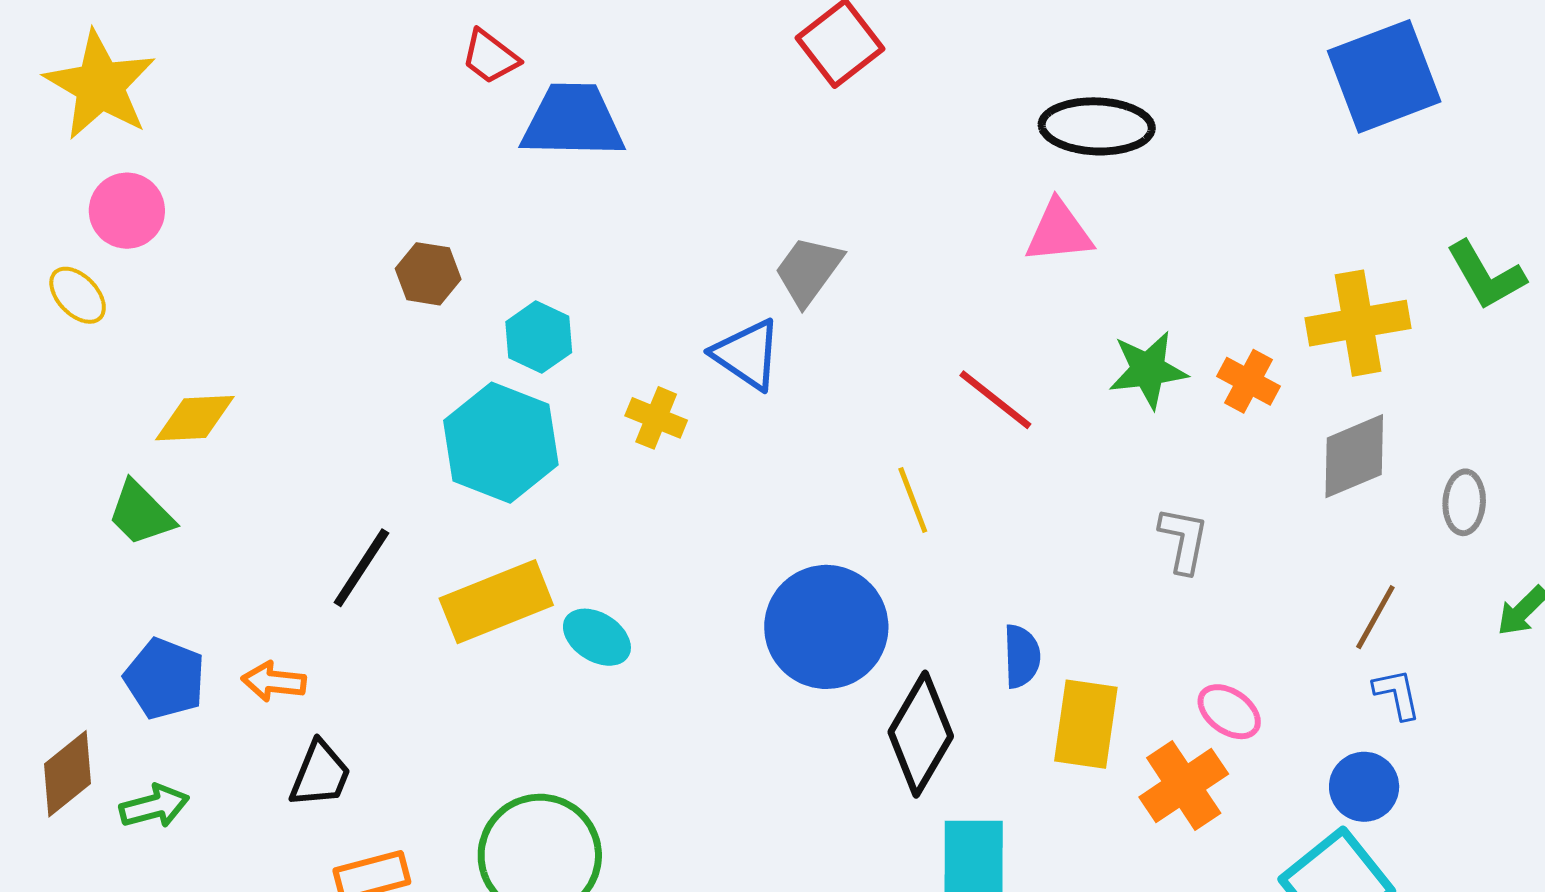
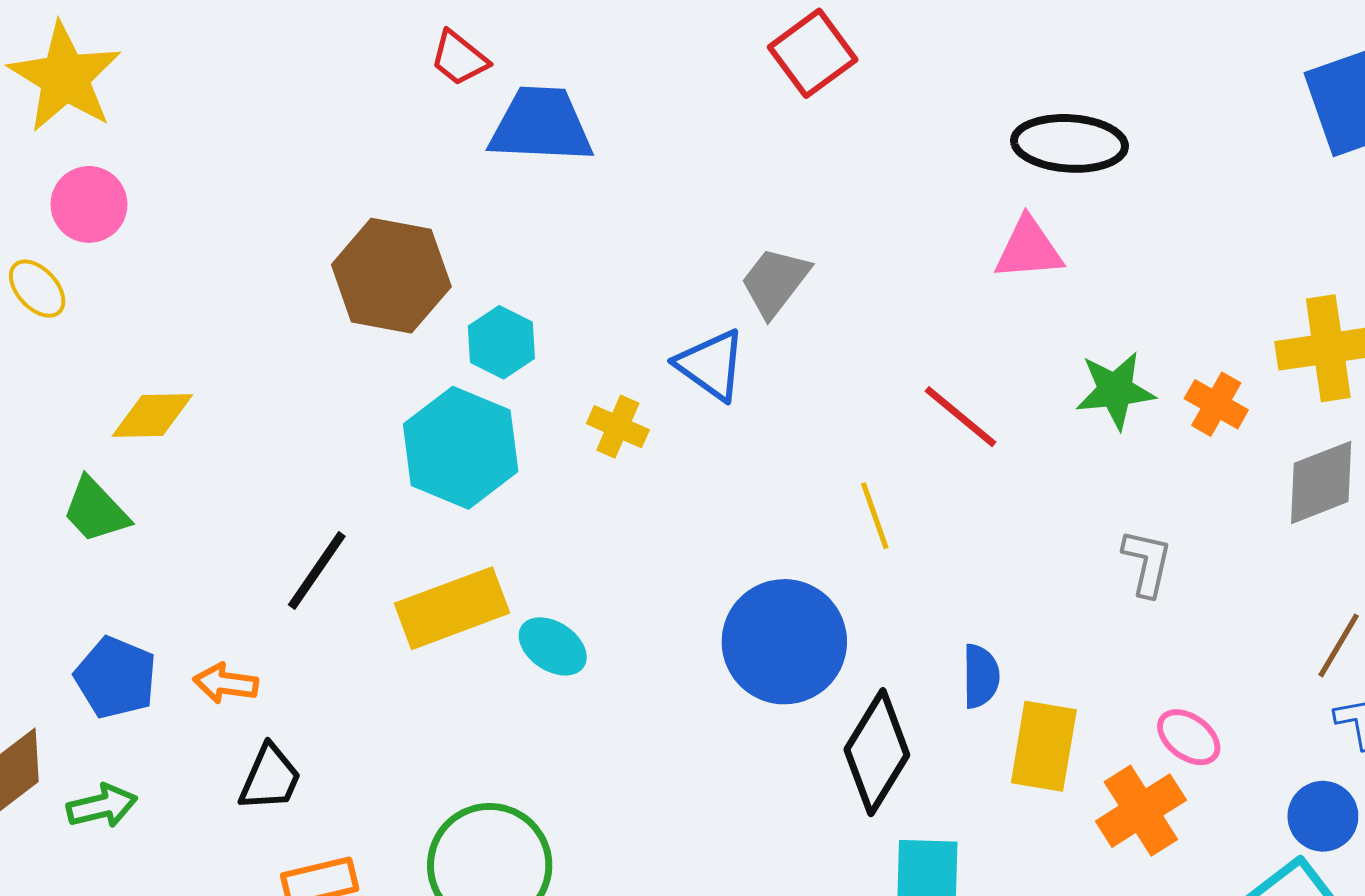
brown hexagon: (428, 274) -> (391, 276), size x1.8

